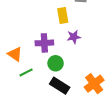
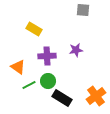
yellow rectangle: (63, 16) -> (34, 29), moved, turned -49
green circle: (56, 63) -> (48, 81), moved

